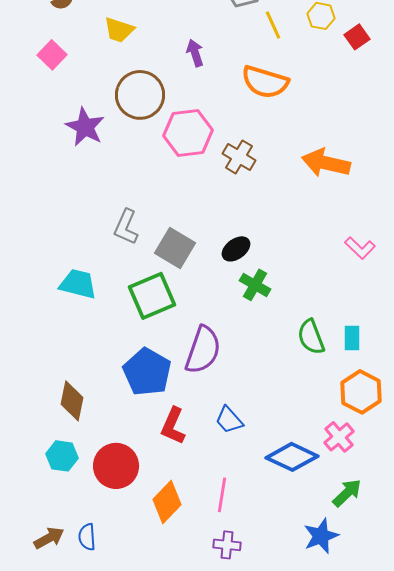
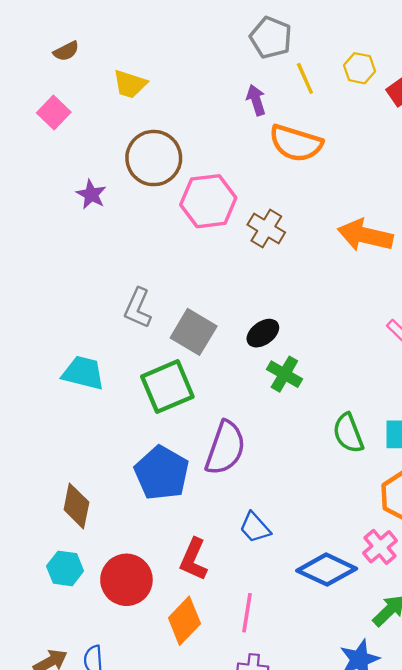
purple arrow: (195, 53) -> (256, 100), moved
purple star: (85, 127) -> (91, 194), size x0.7
red L-shape: (173, 426) -> (194, 559), moved

